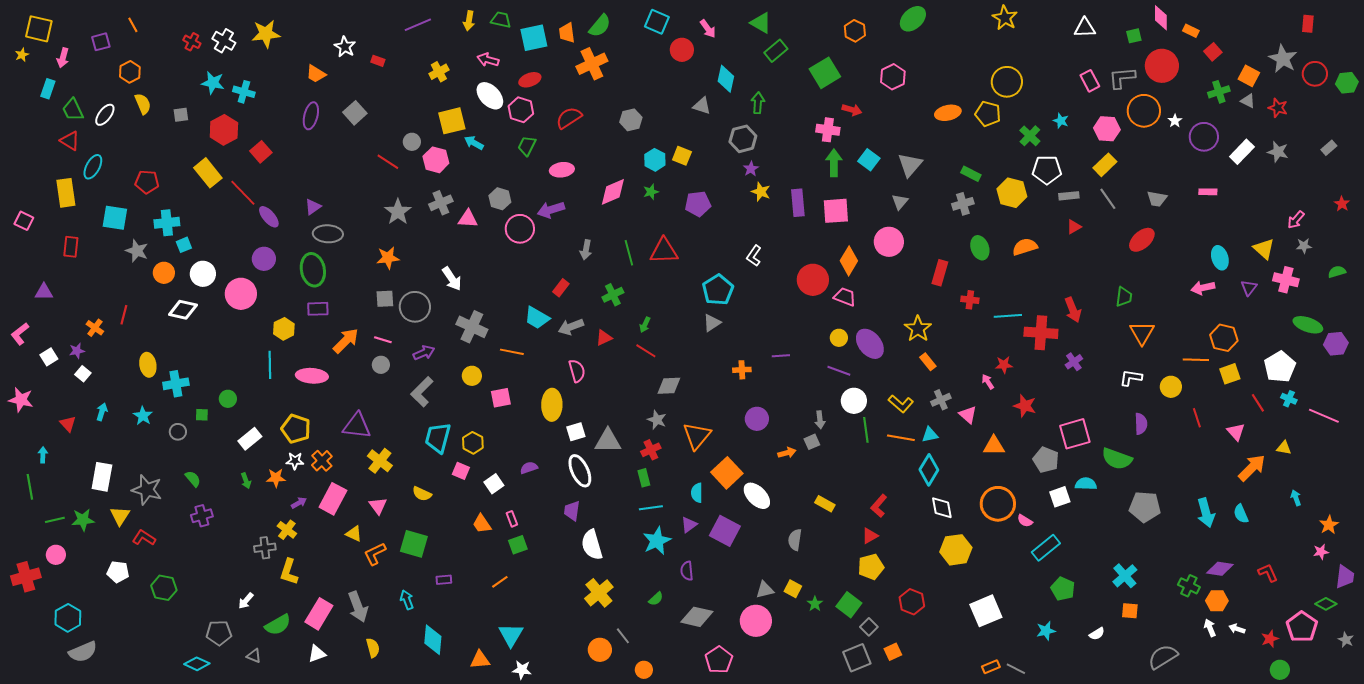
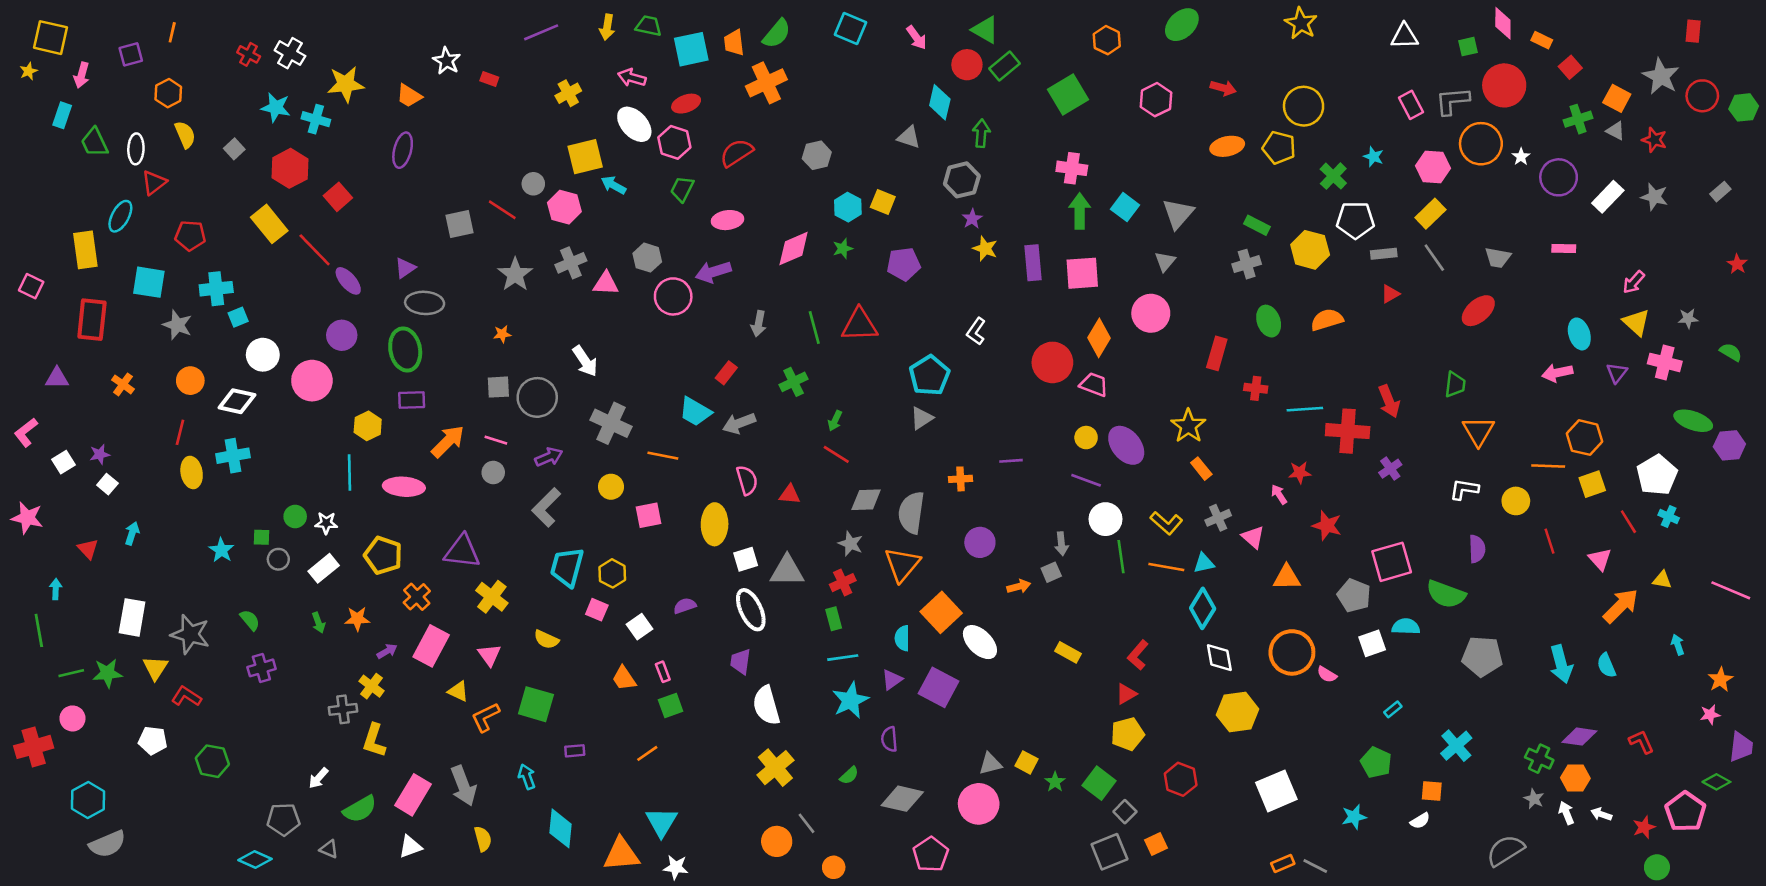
orange line: (133, 25) -> (172, 32), turned 42
yellow star: (266, 34) -> (346, 84), moved
red circle: (682, 50) -> (967, 65), moved
red arrow: (852, 110) -> (1223, 88), moved
gray square: (355, 113) -> (460, 224), moved, turned 30
white ellipse: (105, 115) -> (136, 149), turned -35
gray square: (181, 115) -> (234, 149), turned -35
red triangle: (70, 141) -> (154, 183), moved, turned 50
pink arrow: (1296, 220) -> (1634, 282), moved
red rectangle: (71, 247) -> (92, 320), size x1.5
orange star: (388, 258) -> (502, 334), size x0.6
green semicircle: (1337, 272) -> (1731, 352), turned 48
orange circle: (164, 273) -> (190, 381), moved
red line: (124, 315) -> (180, 432), moved
orange cross: (95, 328) -> (123, 384), moved
red triangle: (604, 338) -> (790, 494), moved, turned 30
cyan cross: (176, 384) -> (233, 456), moved
cyan star: (143, 416) -> (221, 550), moved
pink line: (1324, 416) -> (1731, 590), moved
gray circle: (178, 432) -> (278, 559), moved
white star: (295, 461) -> (326, 523), moved
gray semicircle: (795, 540) -> (911, 513), moved, size x1.5
cyan rectangle: (1046, 548) -> (1393, 709), moved, size x0.5
orange square: (1130, 611) -> (1432, 791), moved
gray star: (1346, 640) -> (1534, 799), moved
orange triangle: (480, 660) -> (621, 854), size x1.4

